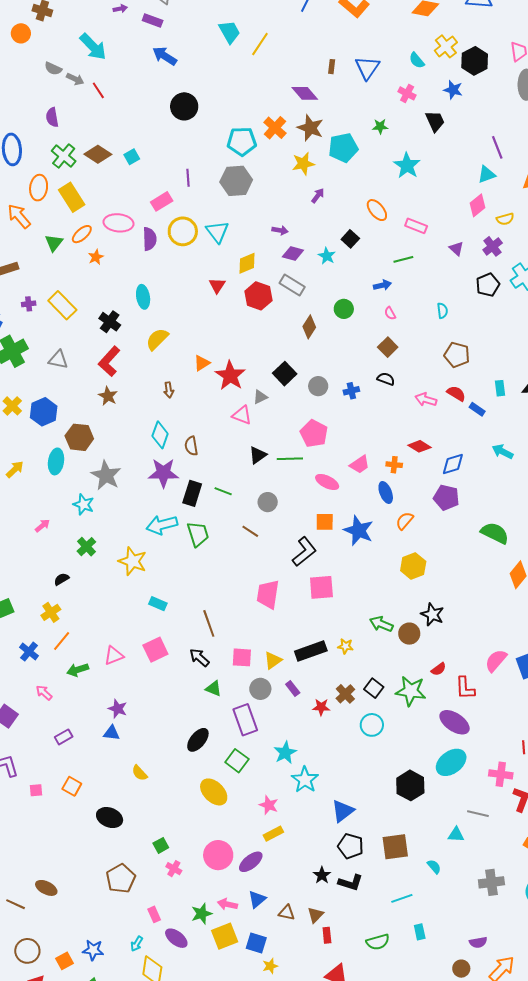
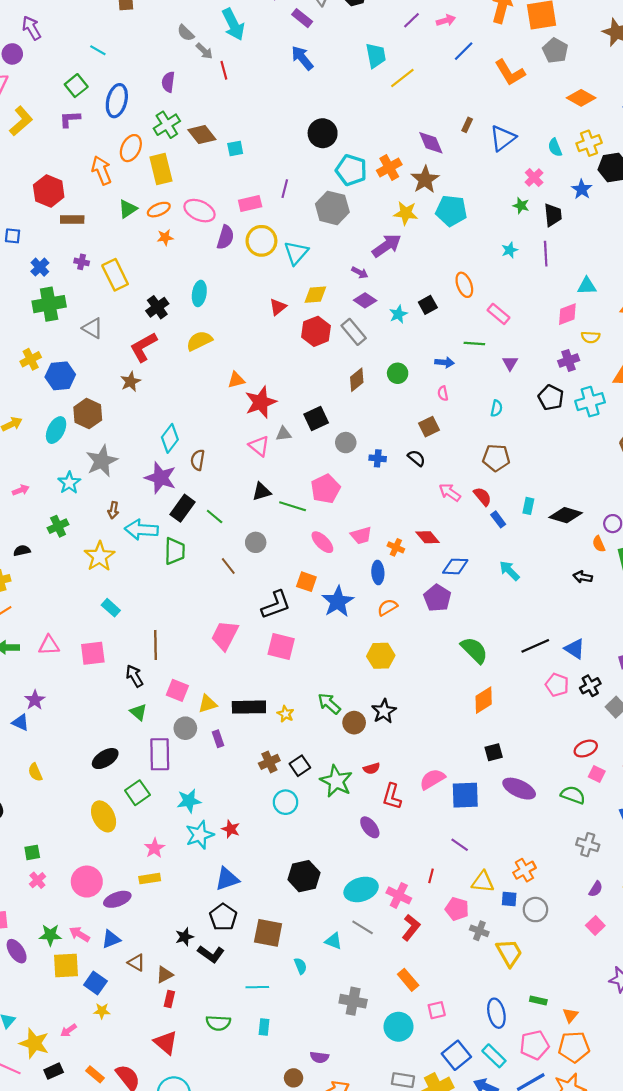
black circle: (184, 106) -> (323, 133), moved
green star: (380, 126) -> (521, 206), moved
purple line: (497, 147) -> (546, 254), moved
cyan star: (407, 165) -> (510, 250), size x0.6
purple arrow: (318, 196) -> (387, 246), moved, size x1.8
purple triangle: (456, 248) -> (510, 363), moved
black pentagon: (488, 285) -> (551, 398), turned 30
brown pentagon: (457, 355) -> (496, 458), turned -30
brown arrow: (169, 390) -> (113, 510), moved
red star: (321, 707) -> (231, 829), moved
purple ellipse: (455, 722) -> (370, 827), size x0.7
cyan ellipse: (451, 762) -> (361, 889), moved

